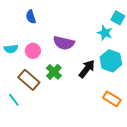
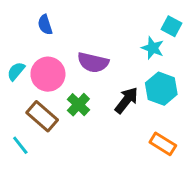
cyan semicircle: (11, 49) -> (16, 71), turned 136
pink circle: (33, 51) -> (48, 74), size x1.5

